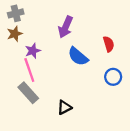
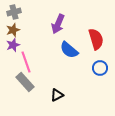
red semicircle: (109, 44) -> (96, 39), size x1.5
purple star: (33, 51) -> (13, 45), moved

